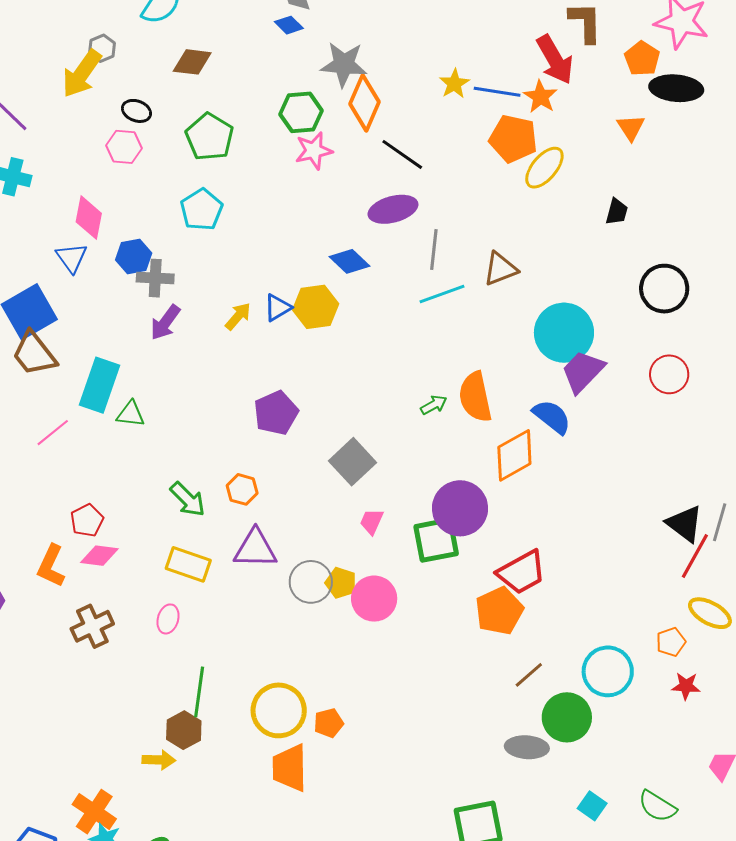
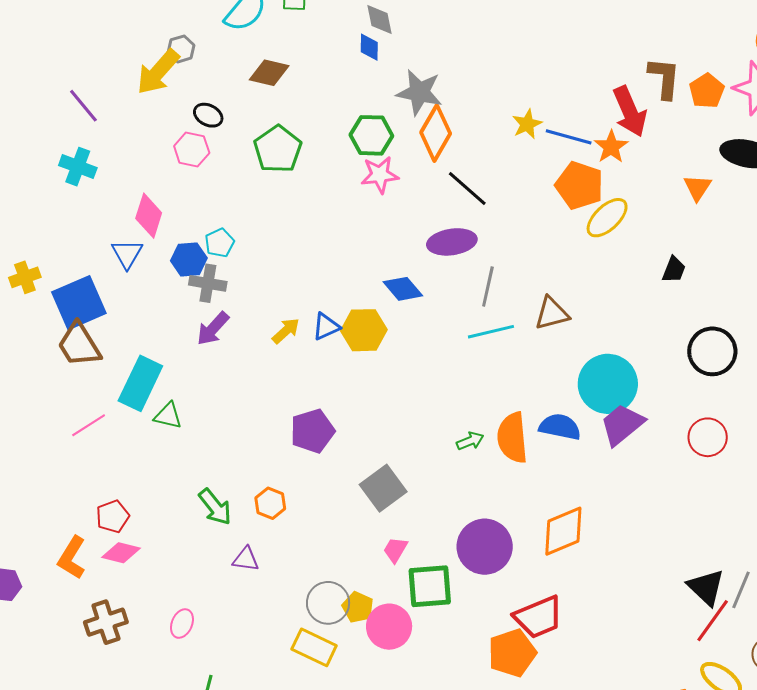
blue diamond: (289, 25) -> (369, 47), turned 40
orange pentagon: (642, 59) -> (707, 91), moved
cyan pentagon: (202, 210) -> (220, 243), moved, size x0.7
blue semicircle: (552, 417) -> (560, 427), moved, turned -33
orange diamond: (514, 455) -> (563, 531), moved
green square: (436, 540) -> (430, 586), moved
purple triangle: (255, 549) -> (246, 559), moved, size x0.6
yellow rectangle: (188, 564) -> (314, 647), moved

